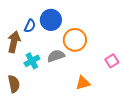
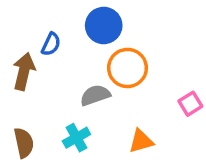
blue circle: (51, 20) -> (104, 25), moved
cyan cross: (32, 61) -> (76, 138), moved

